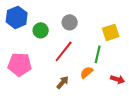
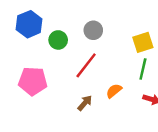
green line: (98, 54) -> (143, 69), moved

